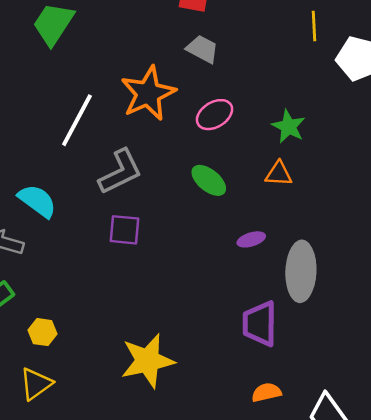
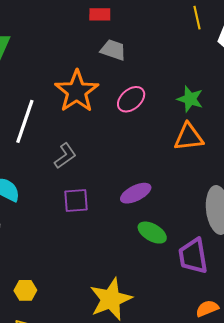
gray L-shape: (120, 172) -> (65, 156), size x0.7
orange triangle: (279, 174) -> (189, 137), size x1.4
green ellipse: (209, 180) -> (152, 233), moved
purple ellipse: (251, 239) -> (136, 193), moved, size x1.4

